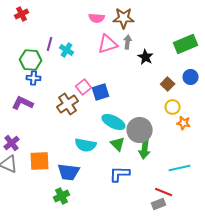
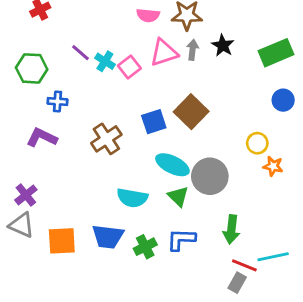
purple line: (50, 44) -> (80, 53), turned -64
black star: (146, 57) -> (223, 45), moved
green hexagon: (31, 60) -> (32, 68), moved
brown square: (168, 84) -> (191, 112), moved, size x1.6
pink square: (84, 87) -> (129, 67), moved
green arrow: (145, 149) -> (231, 229), moved
orange square: (40, 161) -> (62, 241), moved
cyan line: (180, 168) -> (273, 257), moved
green cross: (62, 196) -> (145, 247), moved
gray rectangle: (159, 204) -> (237, 283), turned -40

